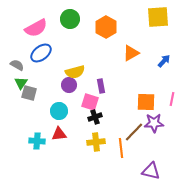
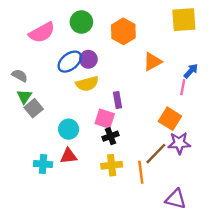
blue ellipse: (41, 53) -> (70, 62), moved
purple circle: (69, 85) -> (88, 59), moved
gray square: (29, 93) -> (34, 108), turned 35
pink line: (172, 99) -> (183, 87), moved
orange square: (146, 102) -> (170, 119), turned 30

